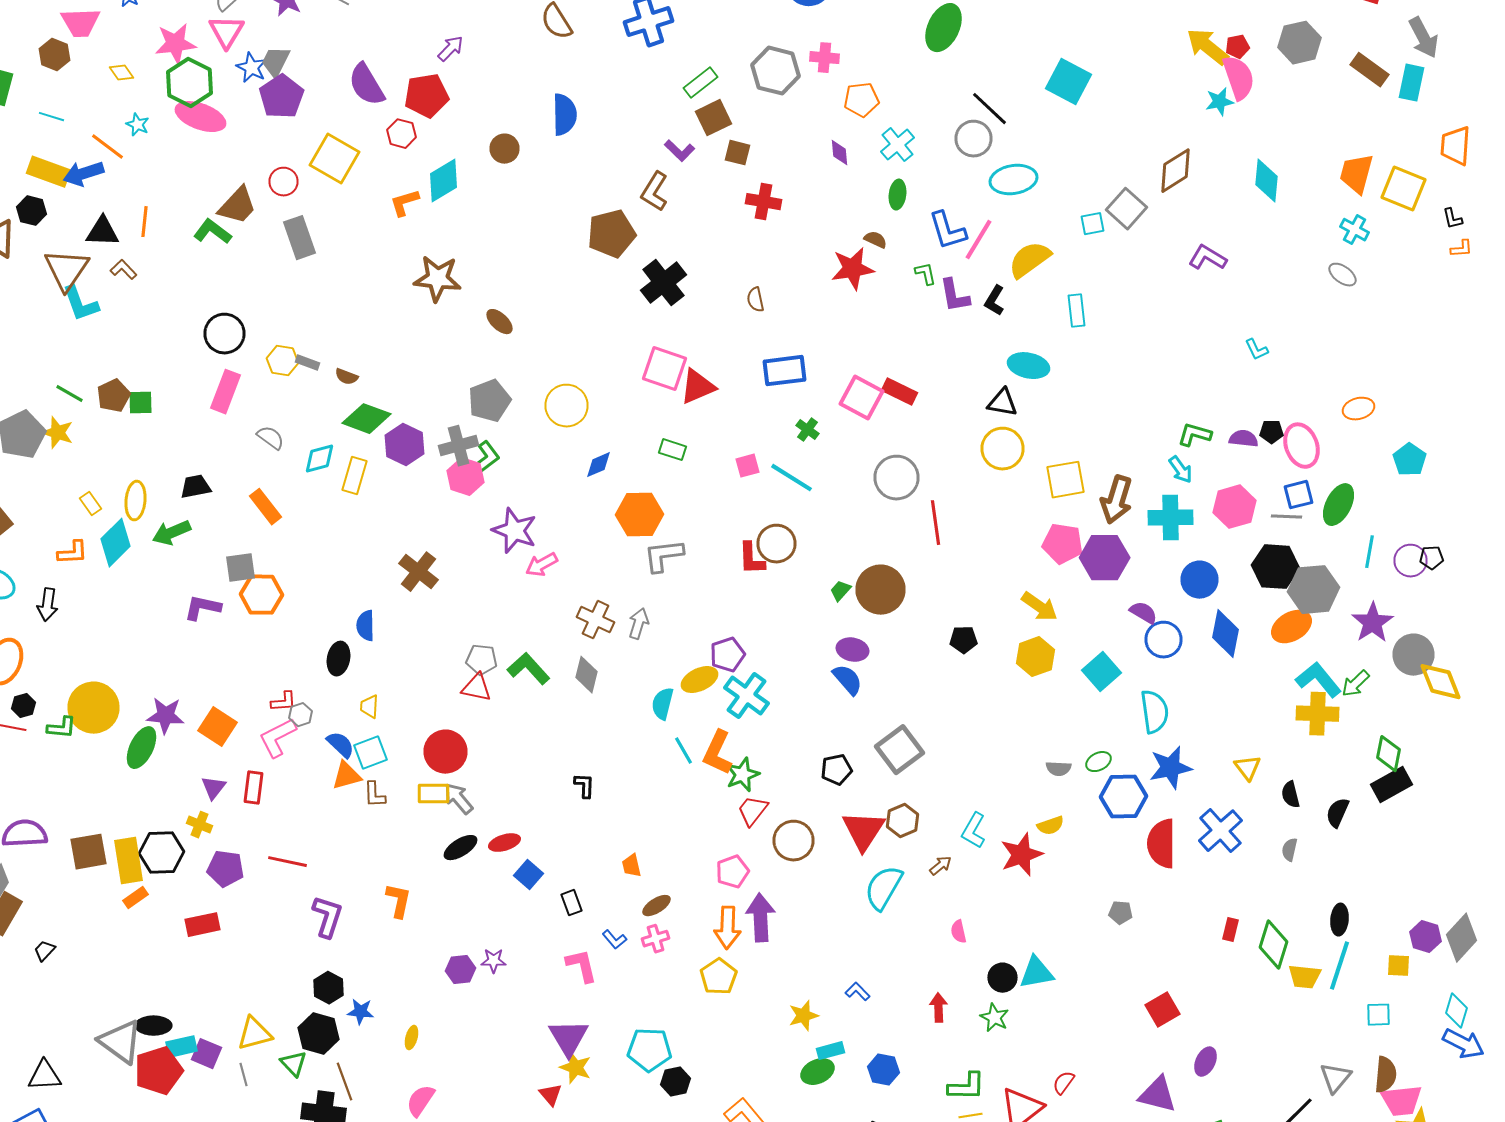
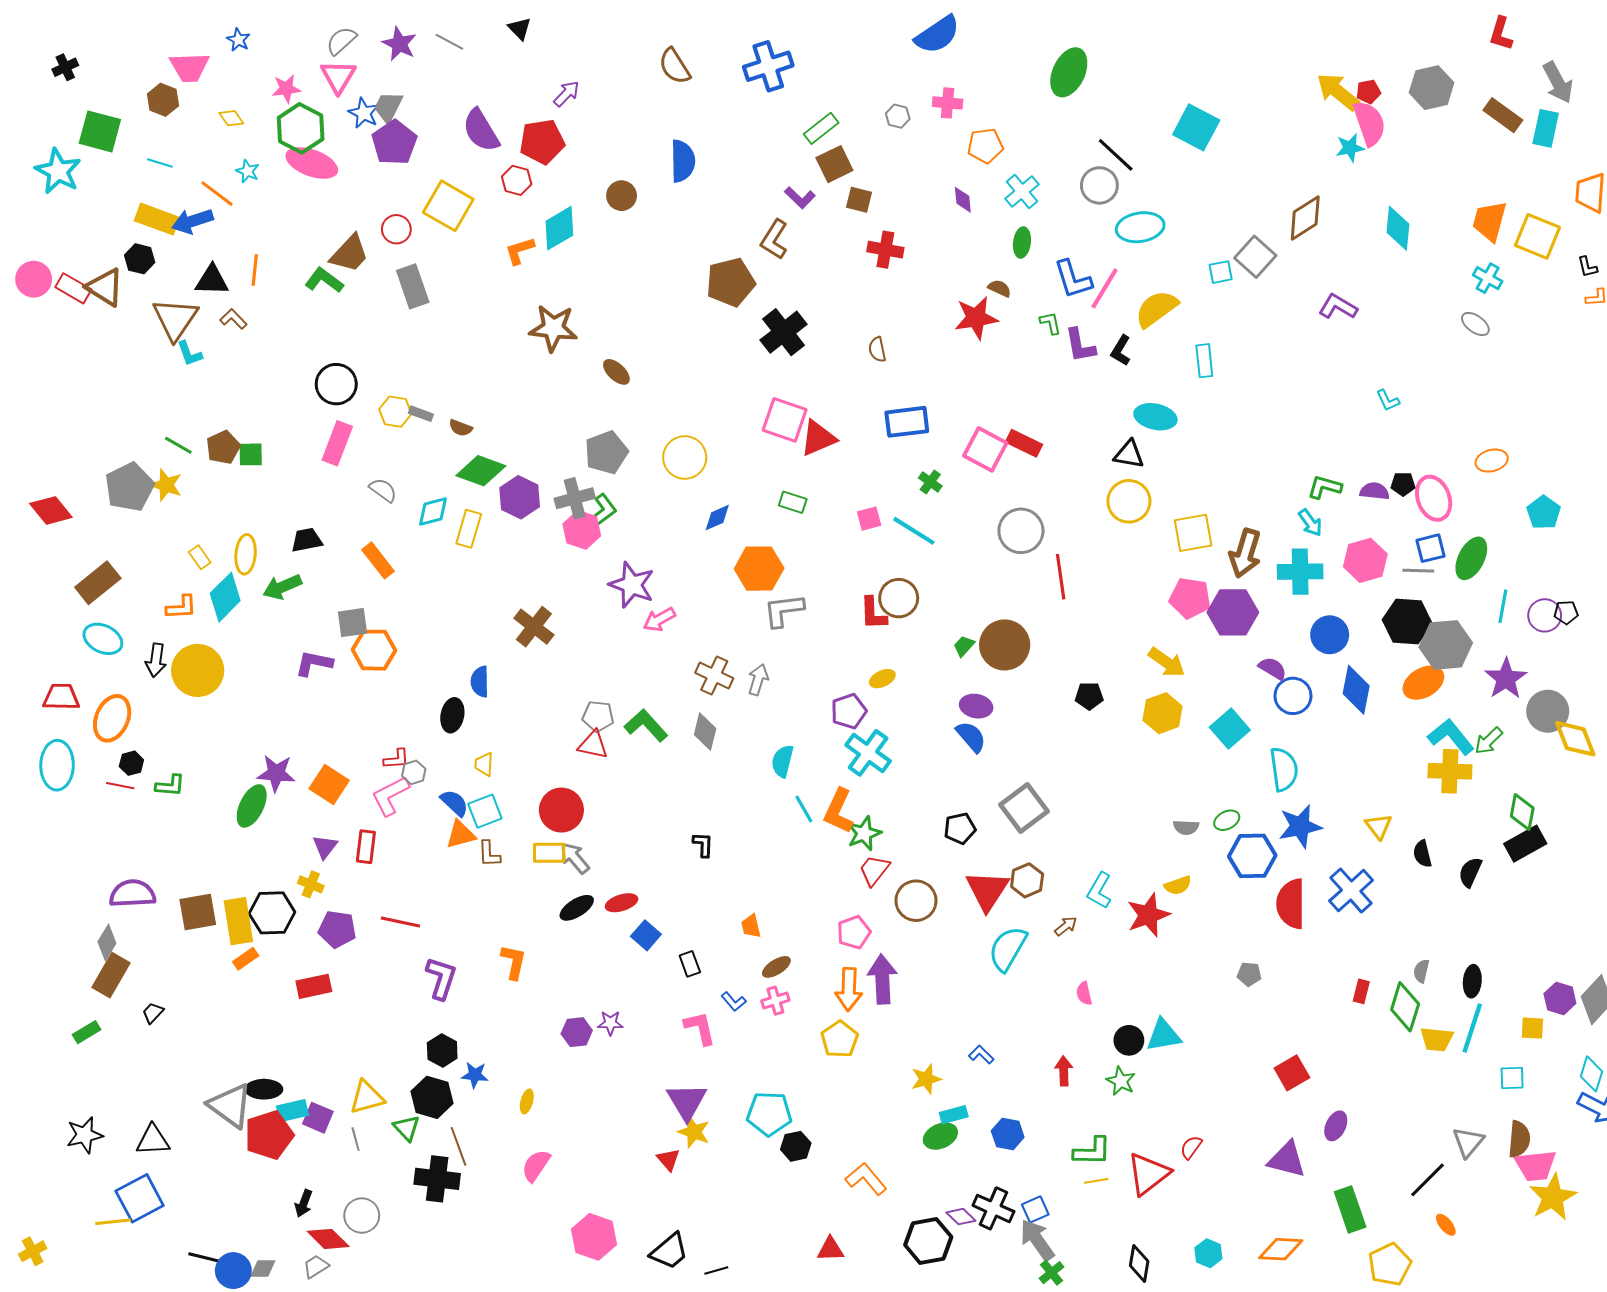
pink star: (176, 44) -> (286, 89), size x0.7
gray hexagon: (776, 71) -> (898, 116), size x0.5
cyan L-shape: (80, 304) -> (190, 354), size x0.7
yellow ellipse: (700, 680) -> (882, 679), moved, size x0.7
yellow circle: (94, 708) -> (198, 670), moved
gray semicircle: (1290, 850) -> (1421, 971), moved

